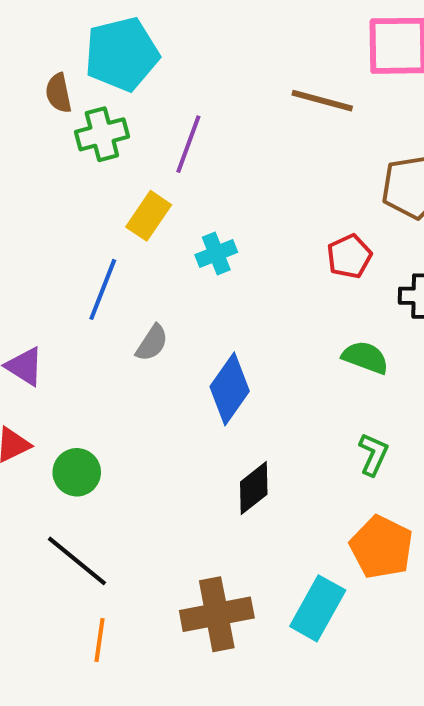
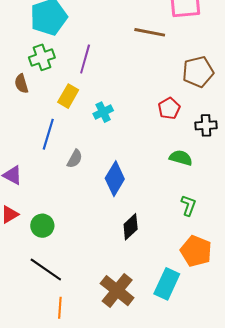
brown semicircle: (58, 93) -> (21, 84), moved
brown cross: (217, 614) -> (117, 291), turned -36

